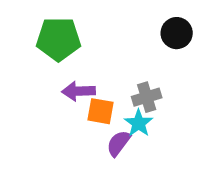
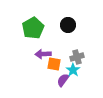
black circle: (177, 33) -> (68, 25), moved
green pentagon: (58, 39) -> (33, 28), turned -30

